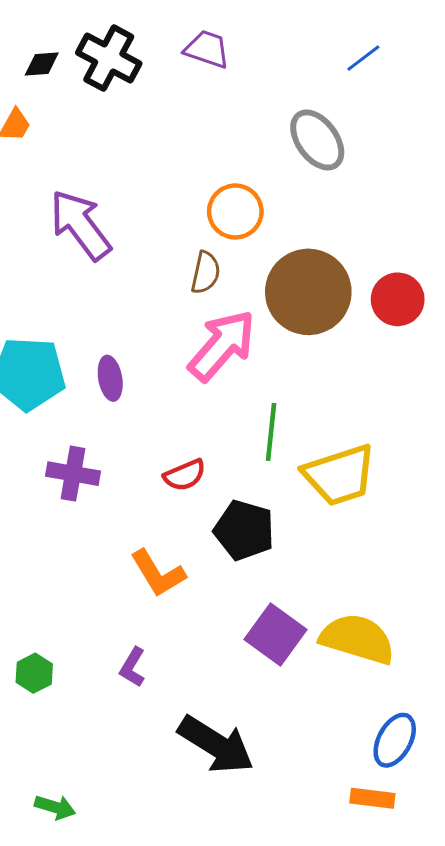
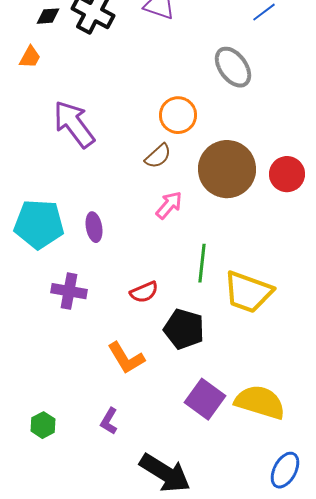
brown semicircle: (206, 273) -> (158, 156), turned 36
pink arrow: (222, 346) -> (169, 205), size x0.6
yellow trapezoid: (340, 475) -> (248, 292), turned 38

